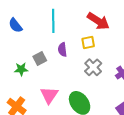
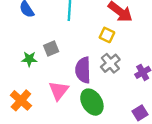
yellow square: (88, 42) -> (107, 35), turned 32
purple semicircle: (62, 50) -> (83, 70), moved, size x1.6

